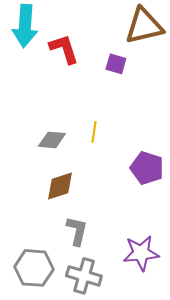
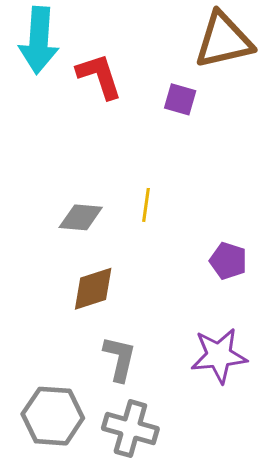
purple pentagon: (147, 168) -> (228, 261), size x0.7
purple star: (141, 253) -> (219, 356), moved

